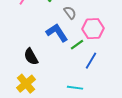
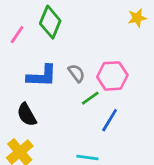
gray semicircle: (70, 13) -> (76, 73), moved
blue L-shape: (57, 33) -> (42, 76), moved, turned 125

